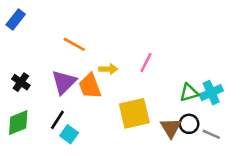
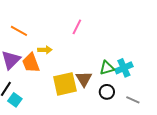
pink line: (146, 63) -> (77, 27), moved
brown triangle: (171, 128) -> (84, 79), moved
gray line: (211, 134) -> (133, 100), moved

